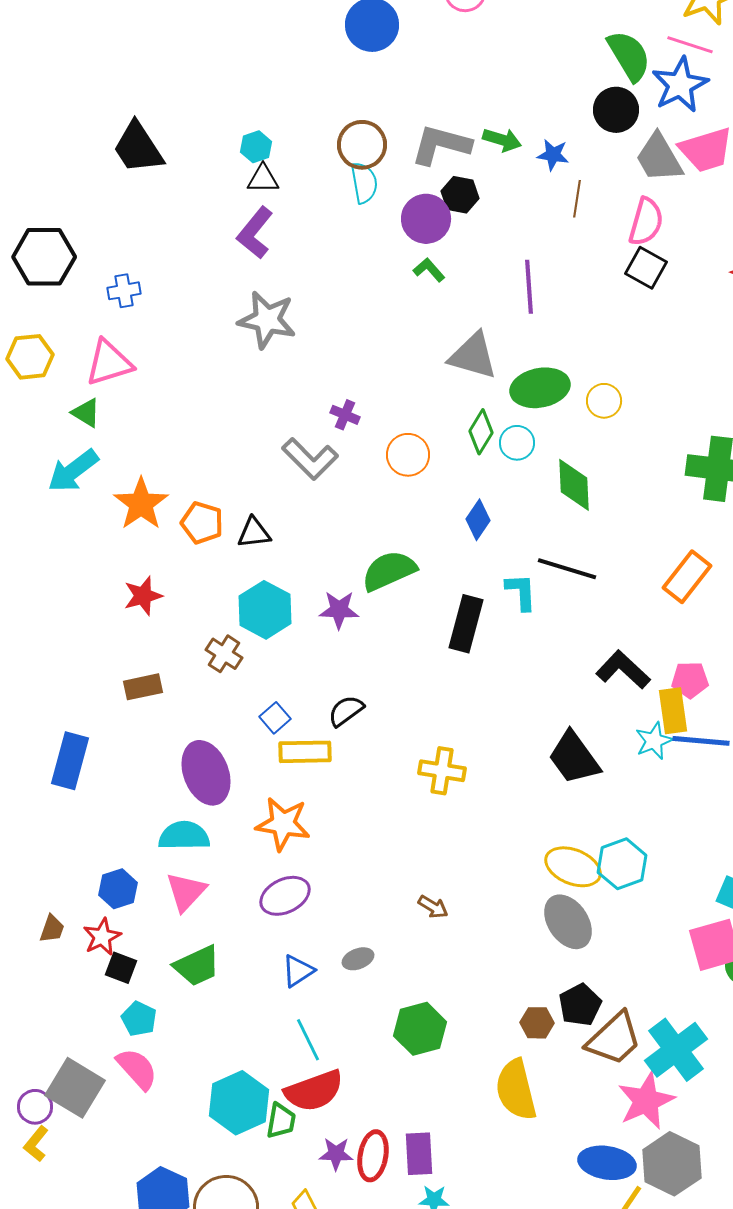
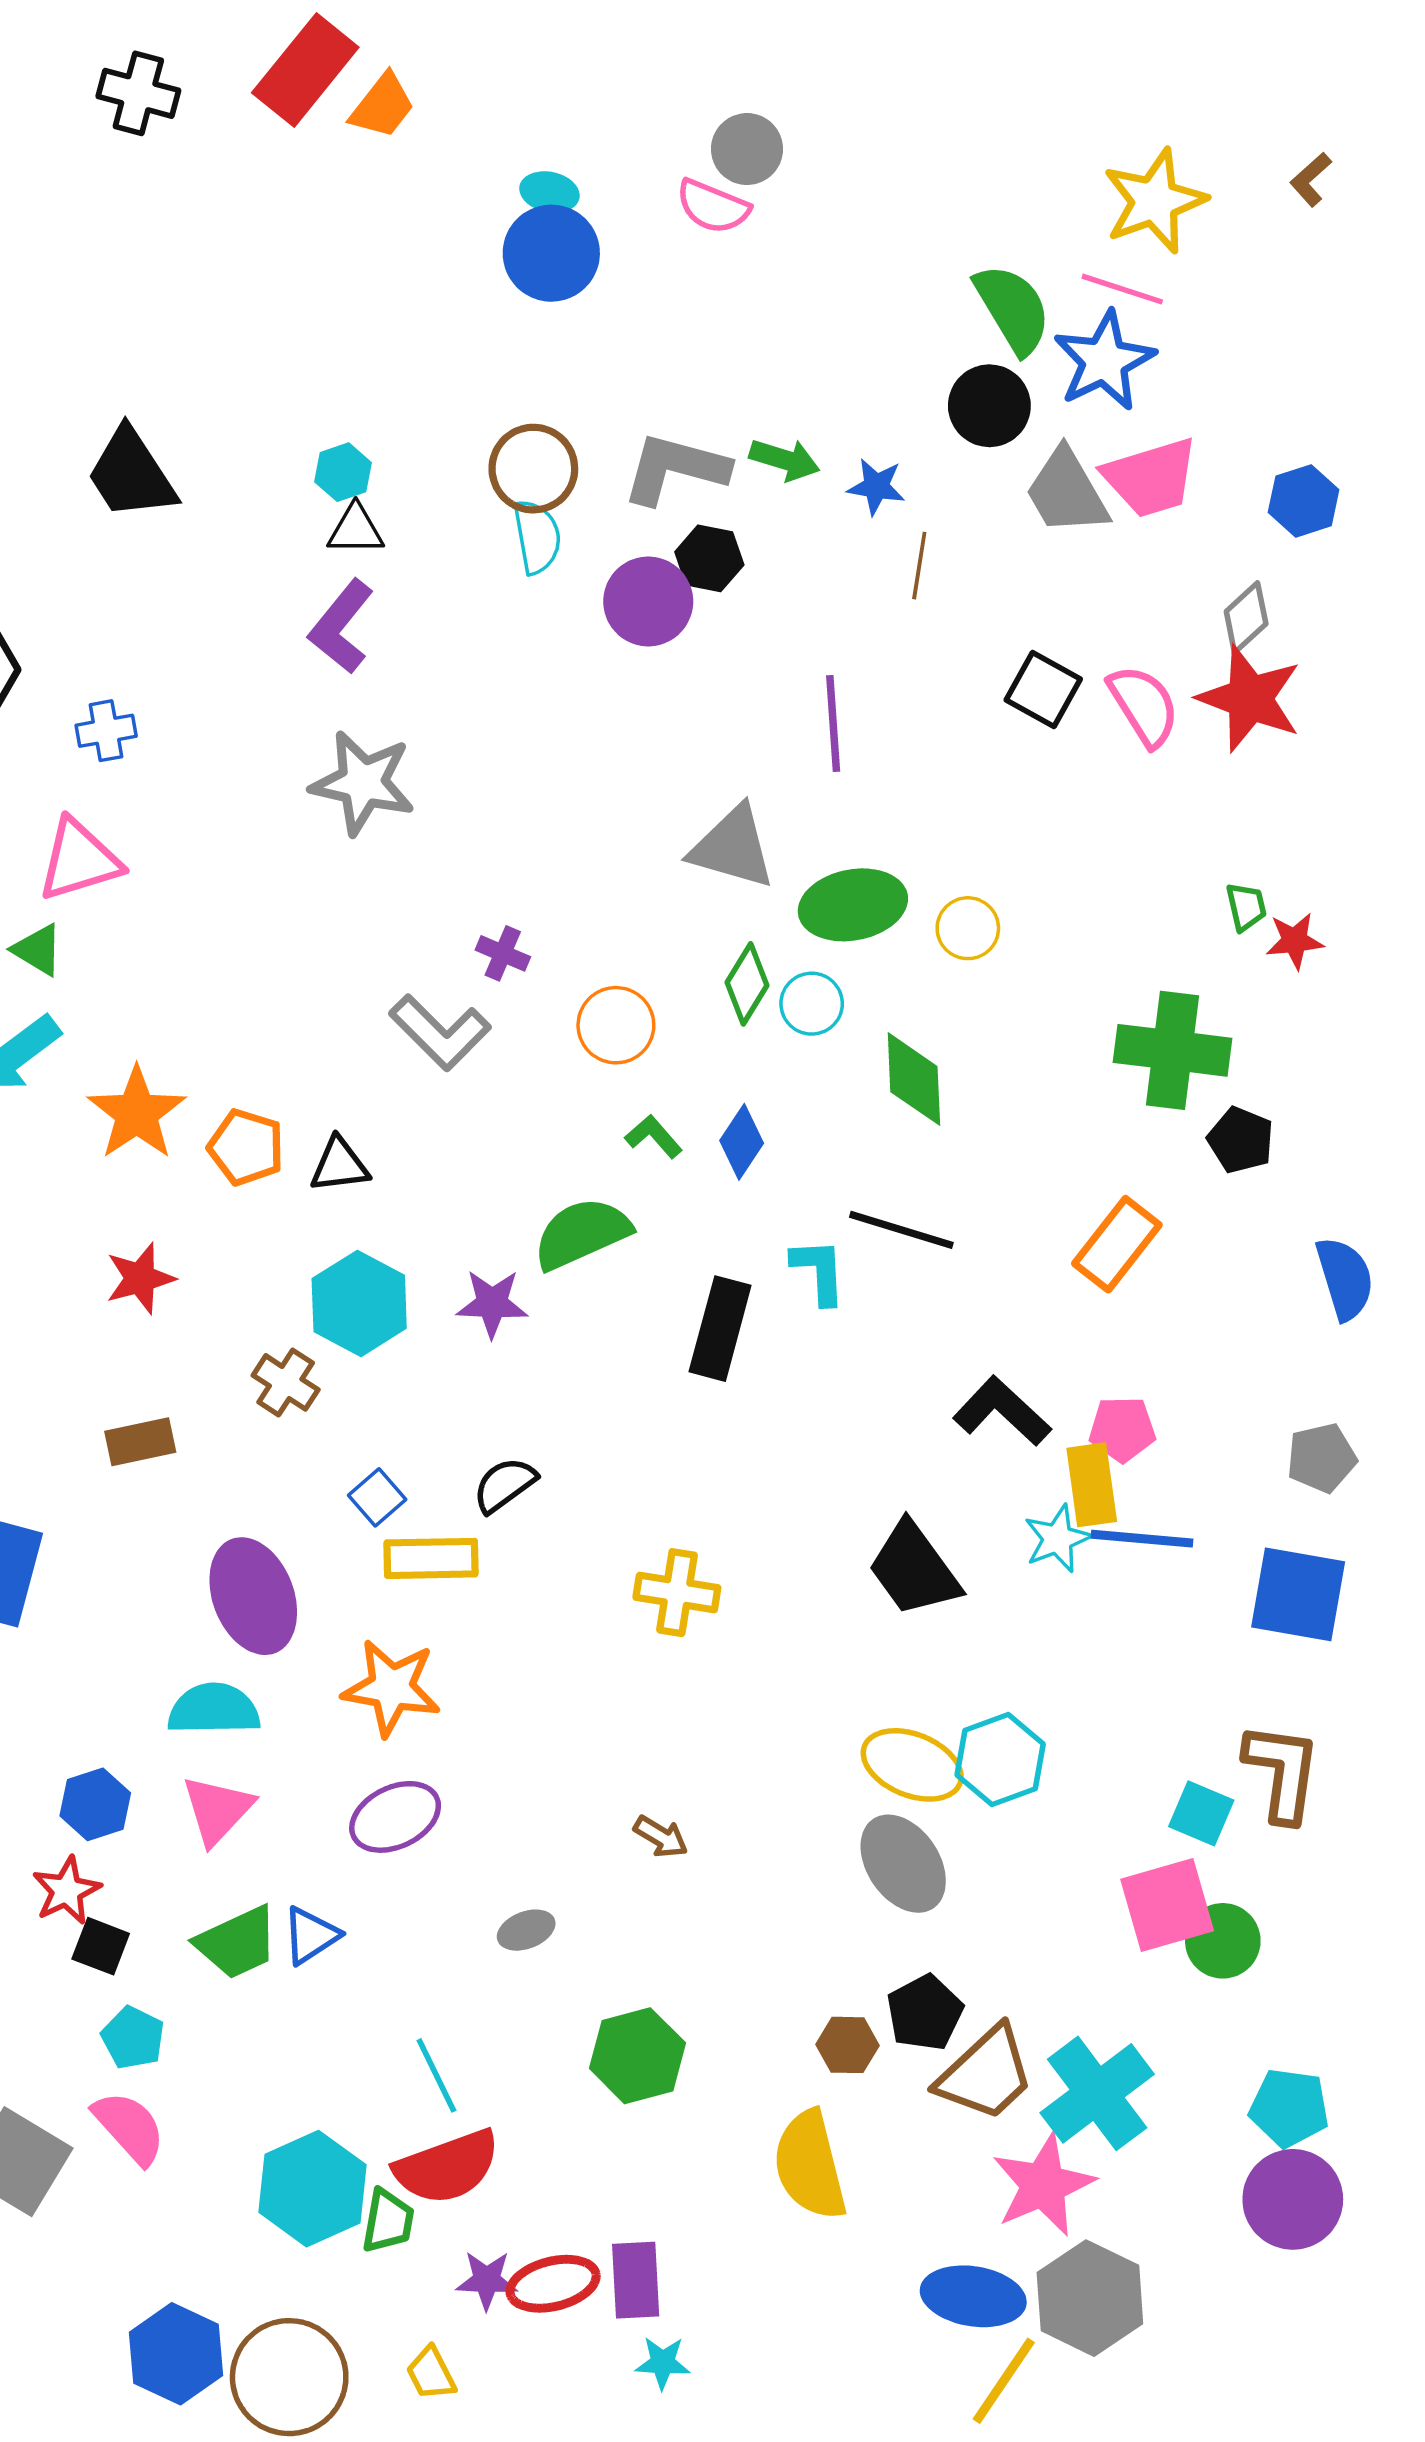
pink semicircle: (646, 222) -> (1144, 706), moved, turned -48
green L-shape: (429, 270) -> (654, 1136), moved
blue triangle: (298, 971) -> (311, 1935), moved
red ellipse: (373, 1156) -> (553, 2284), turned 66

